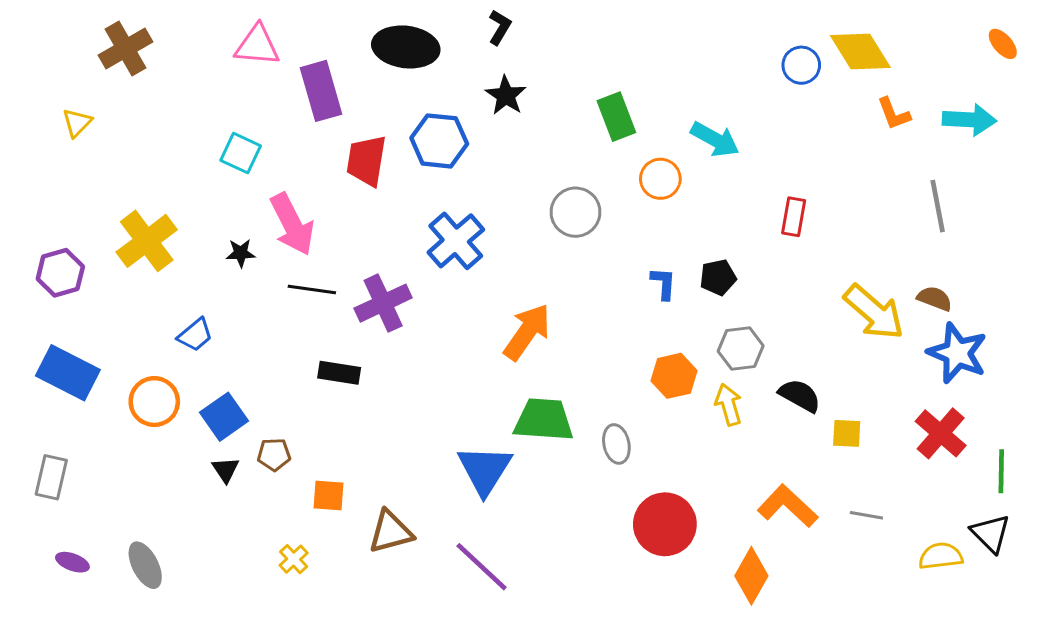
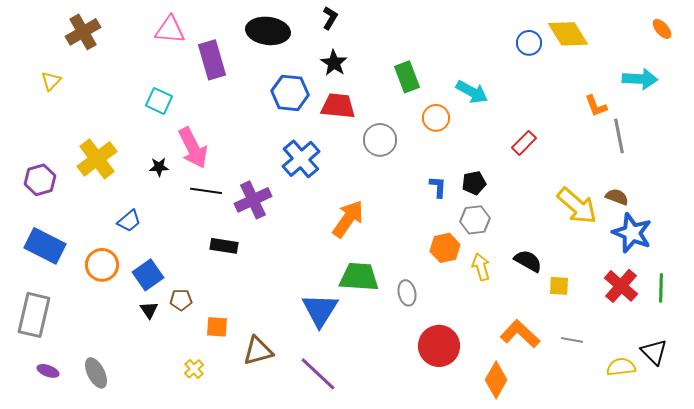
orange L-shape: (894, 114) -> (596, 106), moved
red trapezoid: (366, 161) -> (338, 106), moved, turned 87
red rectangle: (794, 217) -> (524, 143), turned 35
gray hexagon: (741, 349) -> (475, 220), moved
green line: (1001, 471) -> (661, 288), moved
gray rectangle: (51, 477) -> (34, 315), size x1.5

